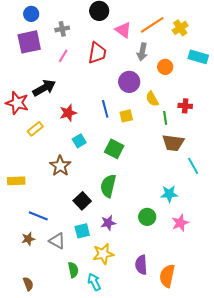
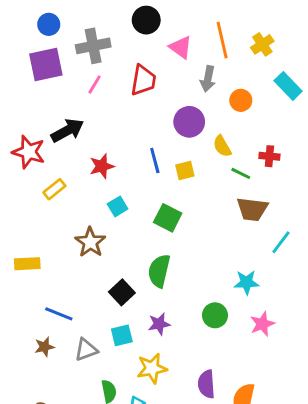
orange line: (152, 25) -> (222, 40), turned -70
gray cross: (62, 29) -> (93, 46), size x1.6
cyan rectangle: (198, 57) -> (288, 86), turned 30
green line: (165, 118) -> (241, 173), turned -56
cyan line: (193, 166) -> (281, 242), turned 66
gray triangle: (57, 241) -> (86, 350), turned -48

